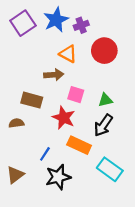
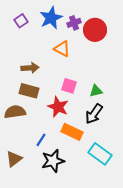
purple square: (23, 23) -> (21, 21), size x0.6
red circle: (104, 51) -> (95, 30), moved
brown arrow: (54, 75) -> (30, 68), moved
brown semicircle: (16, 123) -> (15, 112), size x1.5

